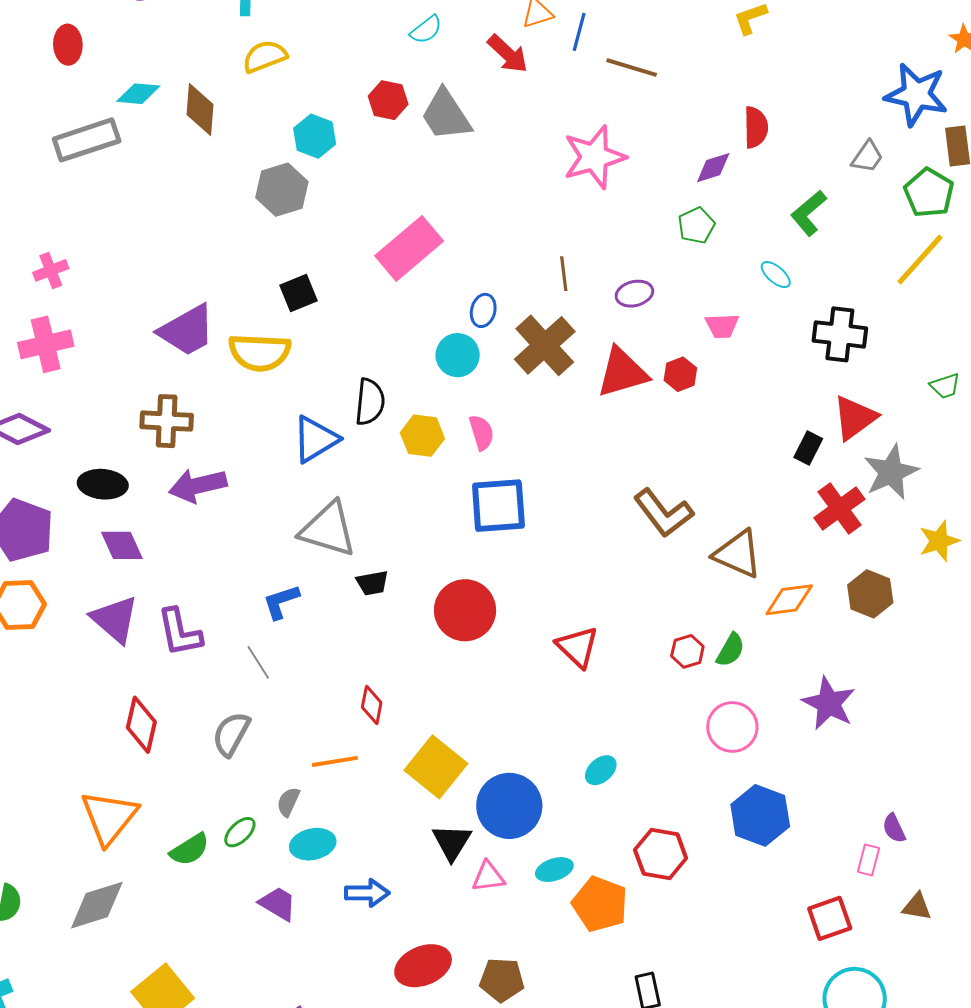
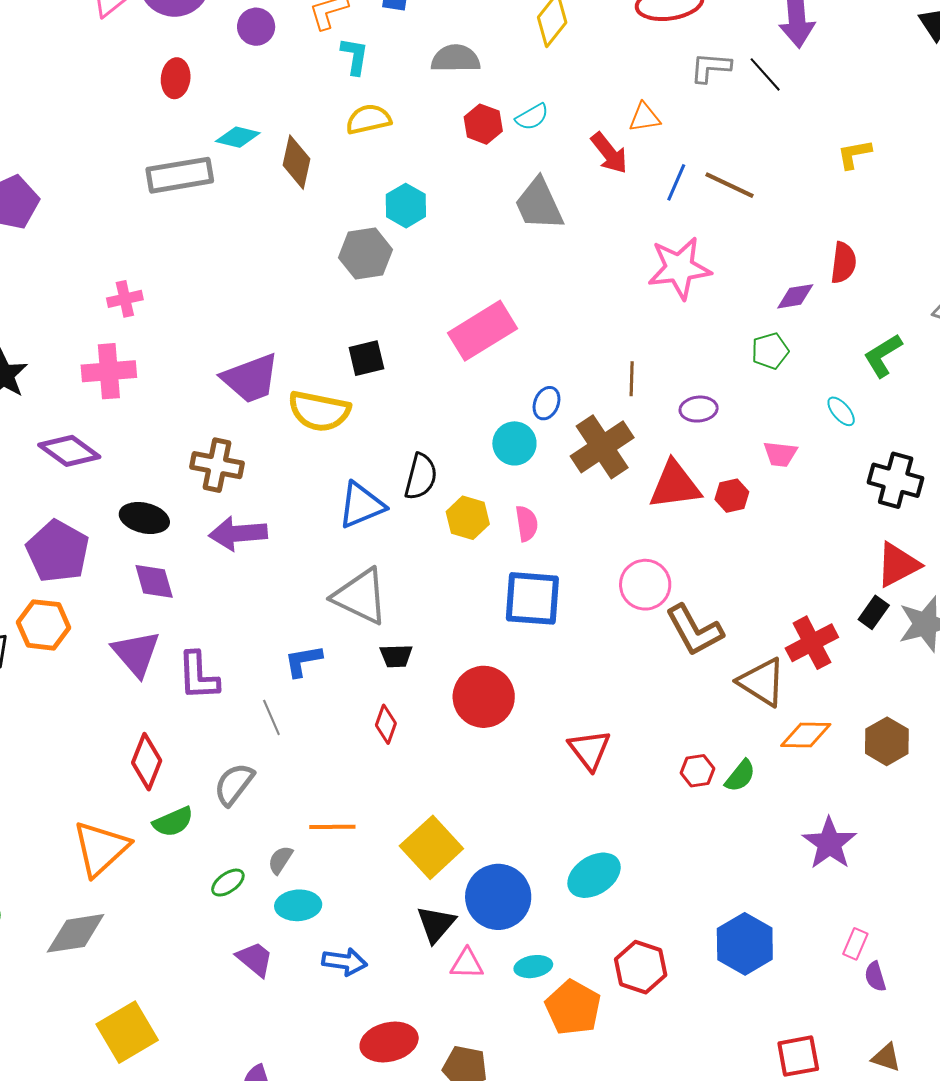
blue line: (579, 32) -> (676, 182), moved
red hexagon: (388, 100) -> (483, 124), moved
black rectangle: (808, 448) -> (874, 612), moved
red cross: (839, 508) -> (812, 643), moved
red diamond: (372, 705) -> (386, 724), moved
pink circle: (732, 727) -> (645, 585), moved
cyan ellipse: (601, 770) -> (594, 875), size x1.6
green semicircle: (190, 849) -> (173, 822), moved
pink rectangle: (869, 860) -> (855, 944), moved

